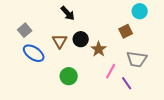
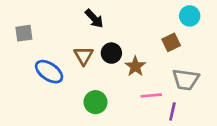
gray square: (25, 30) -> (24, 33), moved, turned 32
pink line: (111, 71) -> (151, 95), turned 56
purple line: (127, 83) -> (172, 111), turned 48

